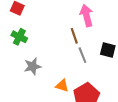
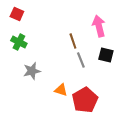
pink arrow: (86, 15) -> (99, 26), moved

